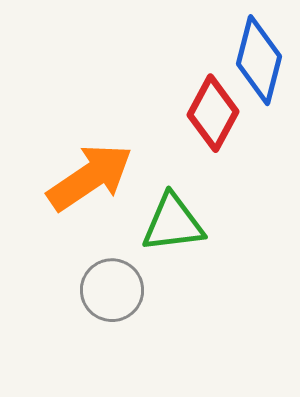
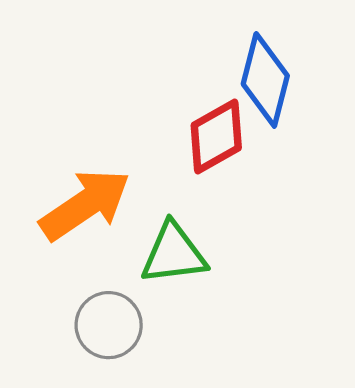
red diamond: (213, 113) -> (216, 136), turned 32

